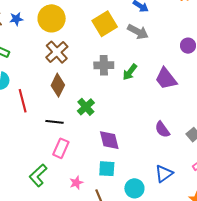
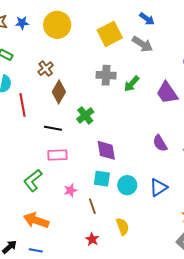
brown cross: (57, 52) -> (46, 69), moved, size x0.7
pink rectangle: (61, 148) -> (57, 155), turned 60
cyan circle: (134, 188) -> (127, 185), moved

